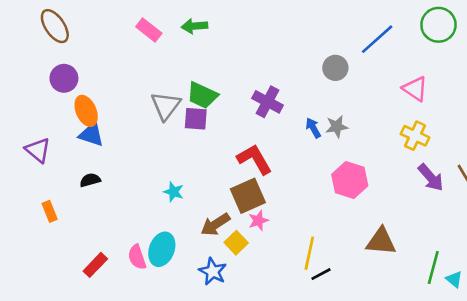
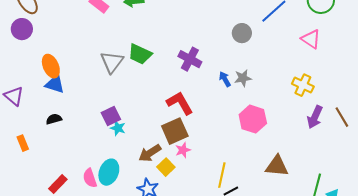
purple circle: (64, 78) -> (22, 29), moved
pink triangle: (415, 89) -> (311, 39), moved
purple square: (196, 119) -> (111, 116), moved, turned -30
purple arrow: (431, 177) -> (315, 117), turned 65

